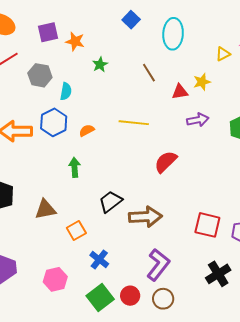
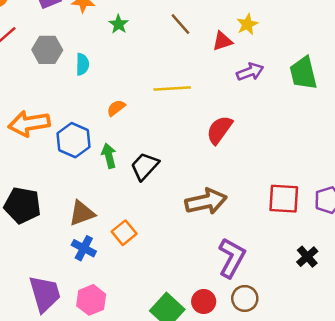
blue hexagon: (54, 122) -> (73, 140), moved
black trapezoid: (110, 202) -> (145, 166), moved
blue cross: (99, 260) -> (84, 248), moved
black cross: (218, 274) -> (307, 257), size x0.7
pink hexagon: (55, 279) -> (91, 300), moved

